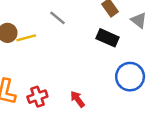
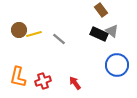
gray line: (57, 18) -> (59, 39), moved
gray triangle: (139, 20) -> (112, 31), moved

